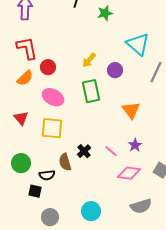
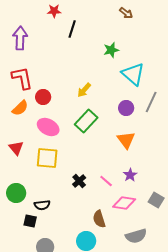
green star: (105, 13) -> (111, 50), moved
purple circle: (115, 70) -> (126, 108), moved
green rectangle: (91, 91) -> (86, 121), turned 55
brown semicircle: (65, 162) -> (99, 219), moved

